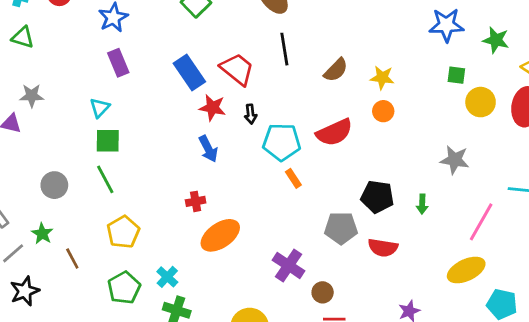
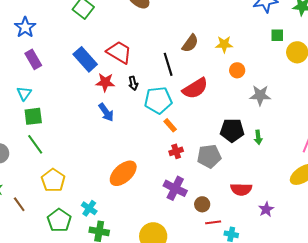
black line: (284, 49) -> (168, 64), moved
orange circle: (383, 111) -> (237, 70), moved
gray star: (455, 160) -> (260, 95), moved
red cross: (196, 201) -> (176, 151), moved
green arrow: (422, 204) -> (258, 137), moved
red semicircle: (383, 248) -> (241, 189), moved

